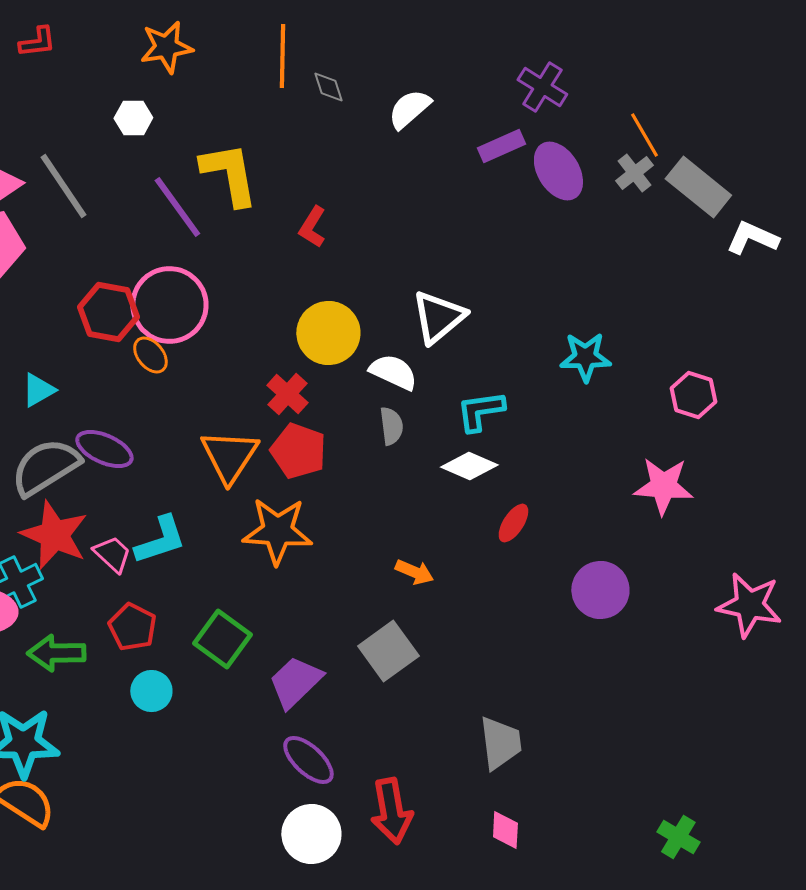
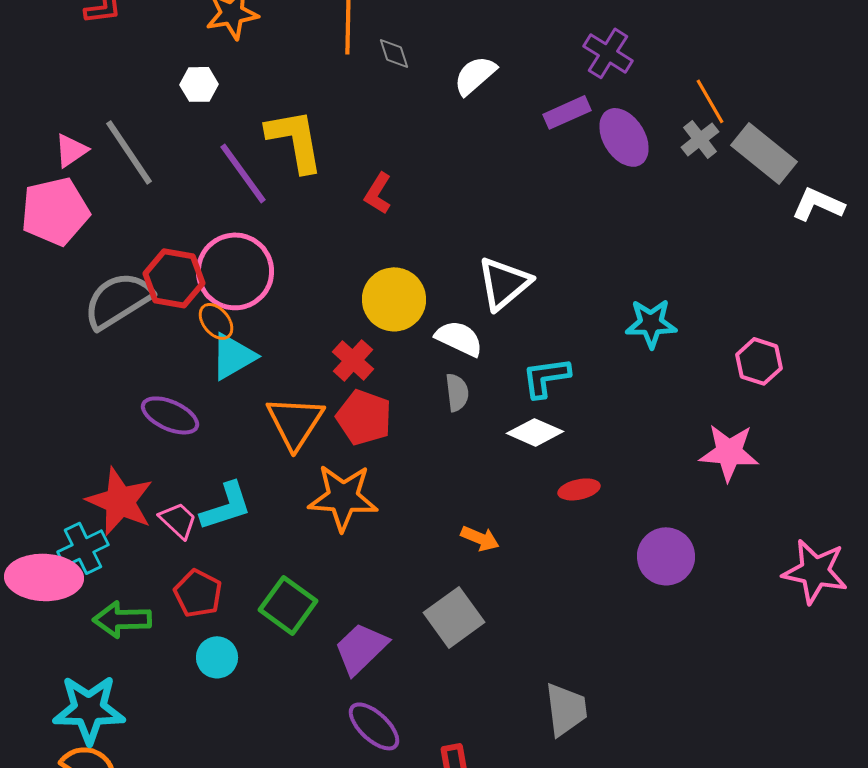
cyan triangle: (38, 390) -> (233, 356), moved, size x1.4
gray semicircle: (45, 467) -> (118, 300), moved
red ellipse: (513, 523) -> (579, 489), turned 45

